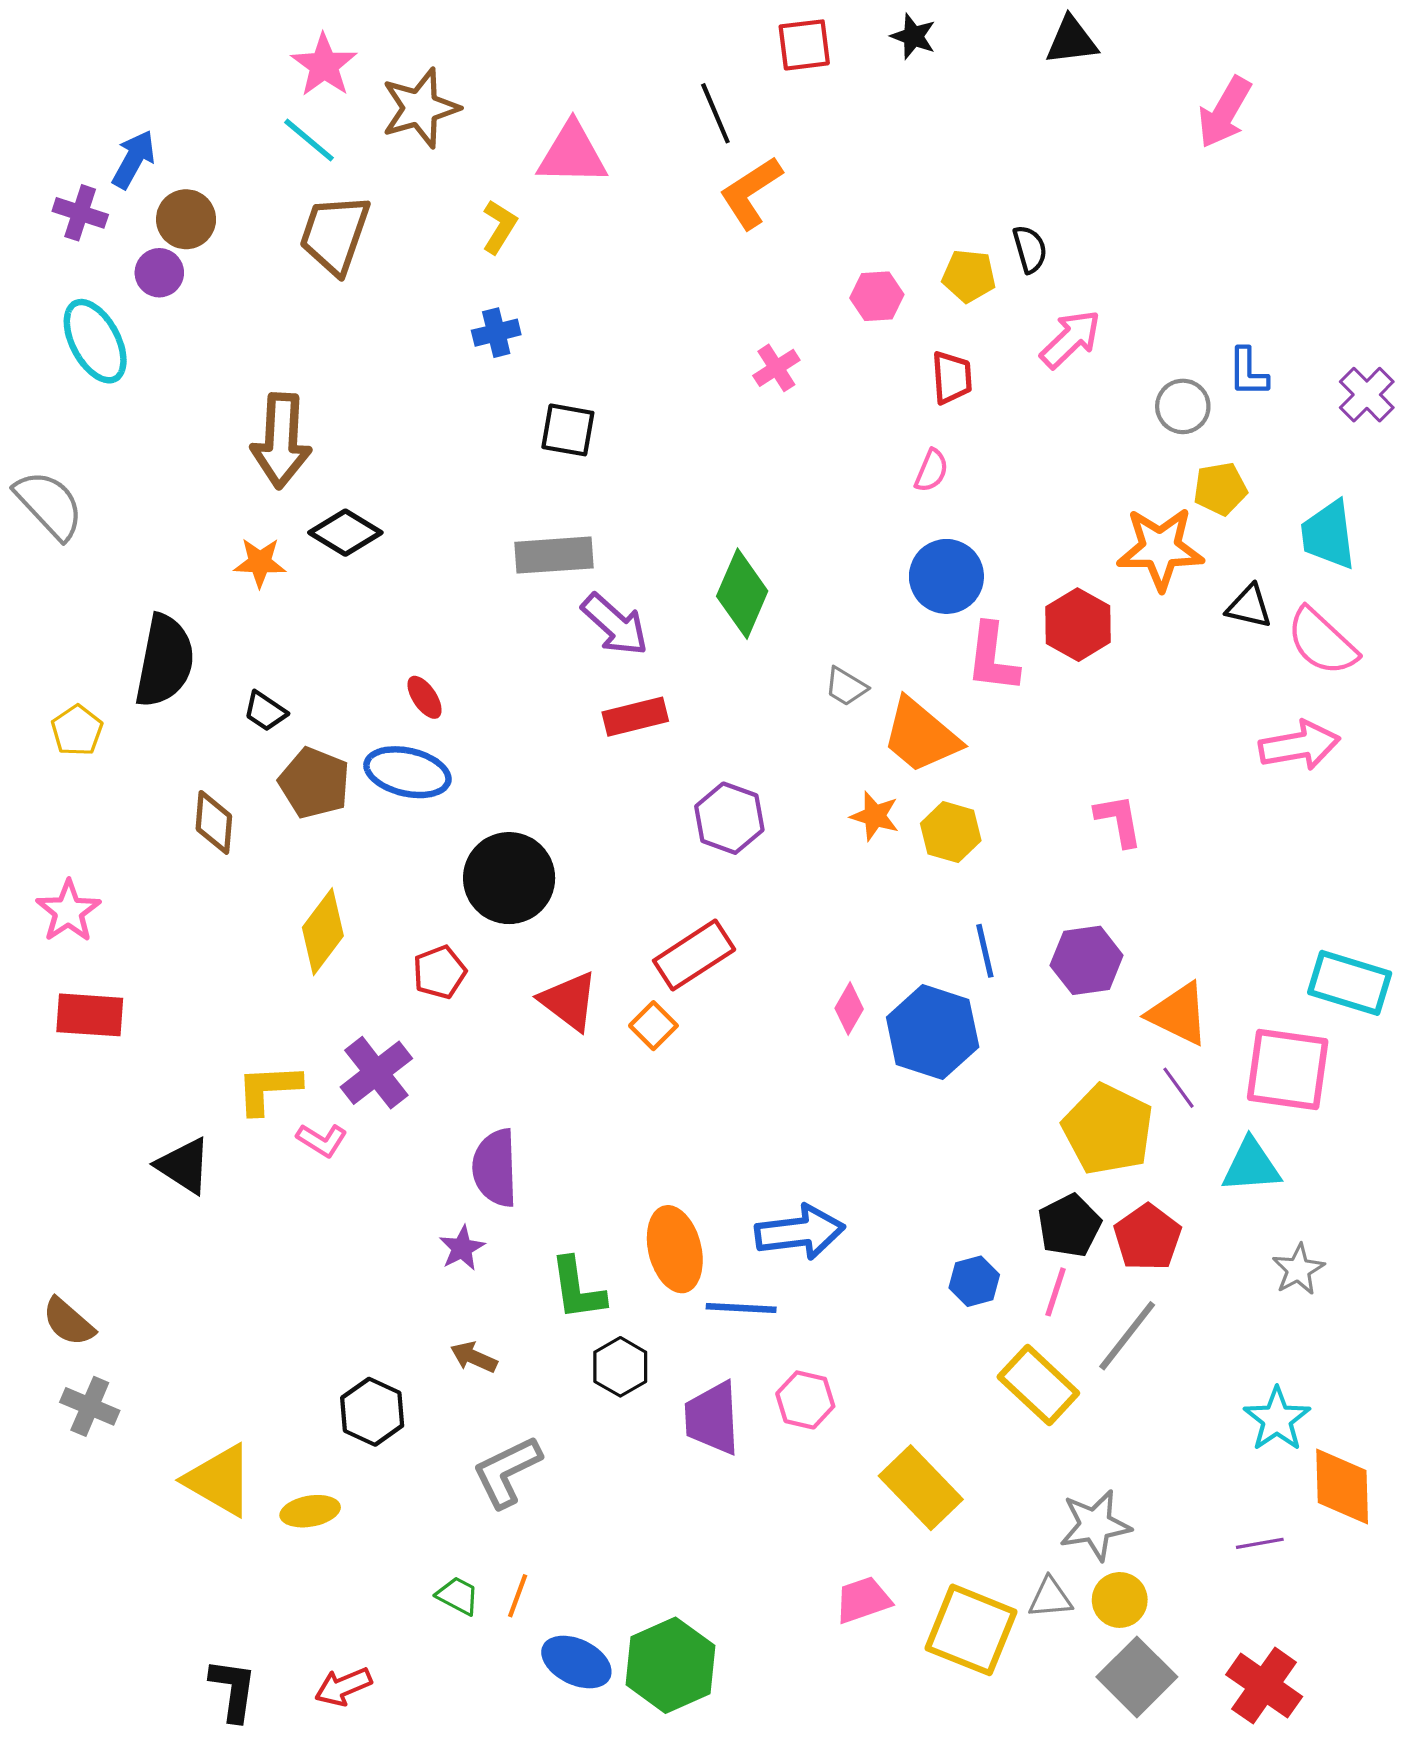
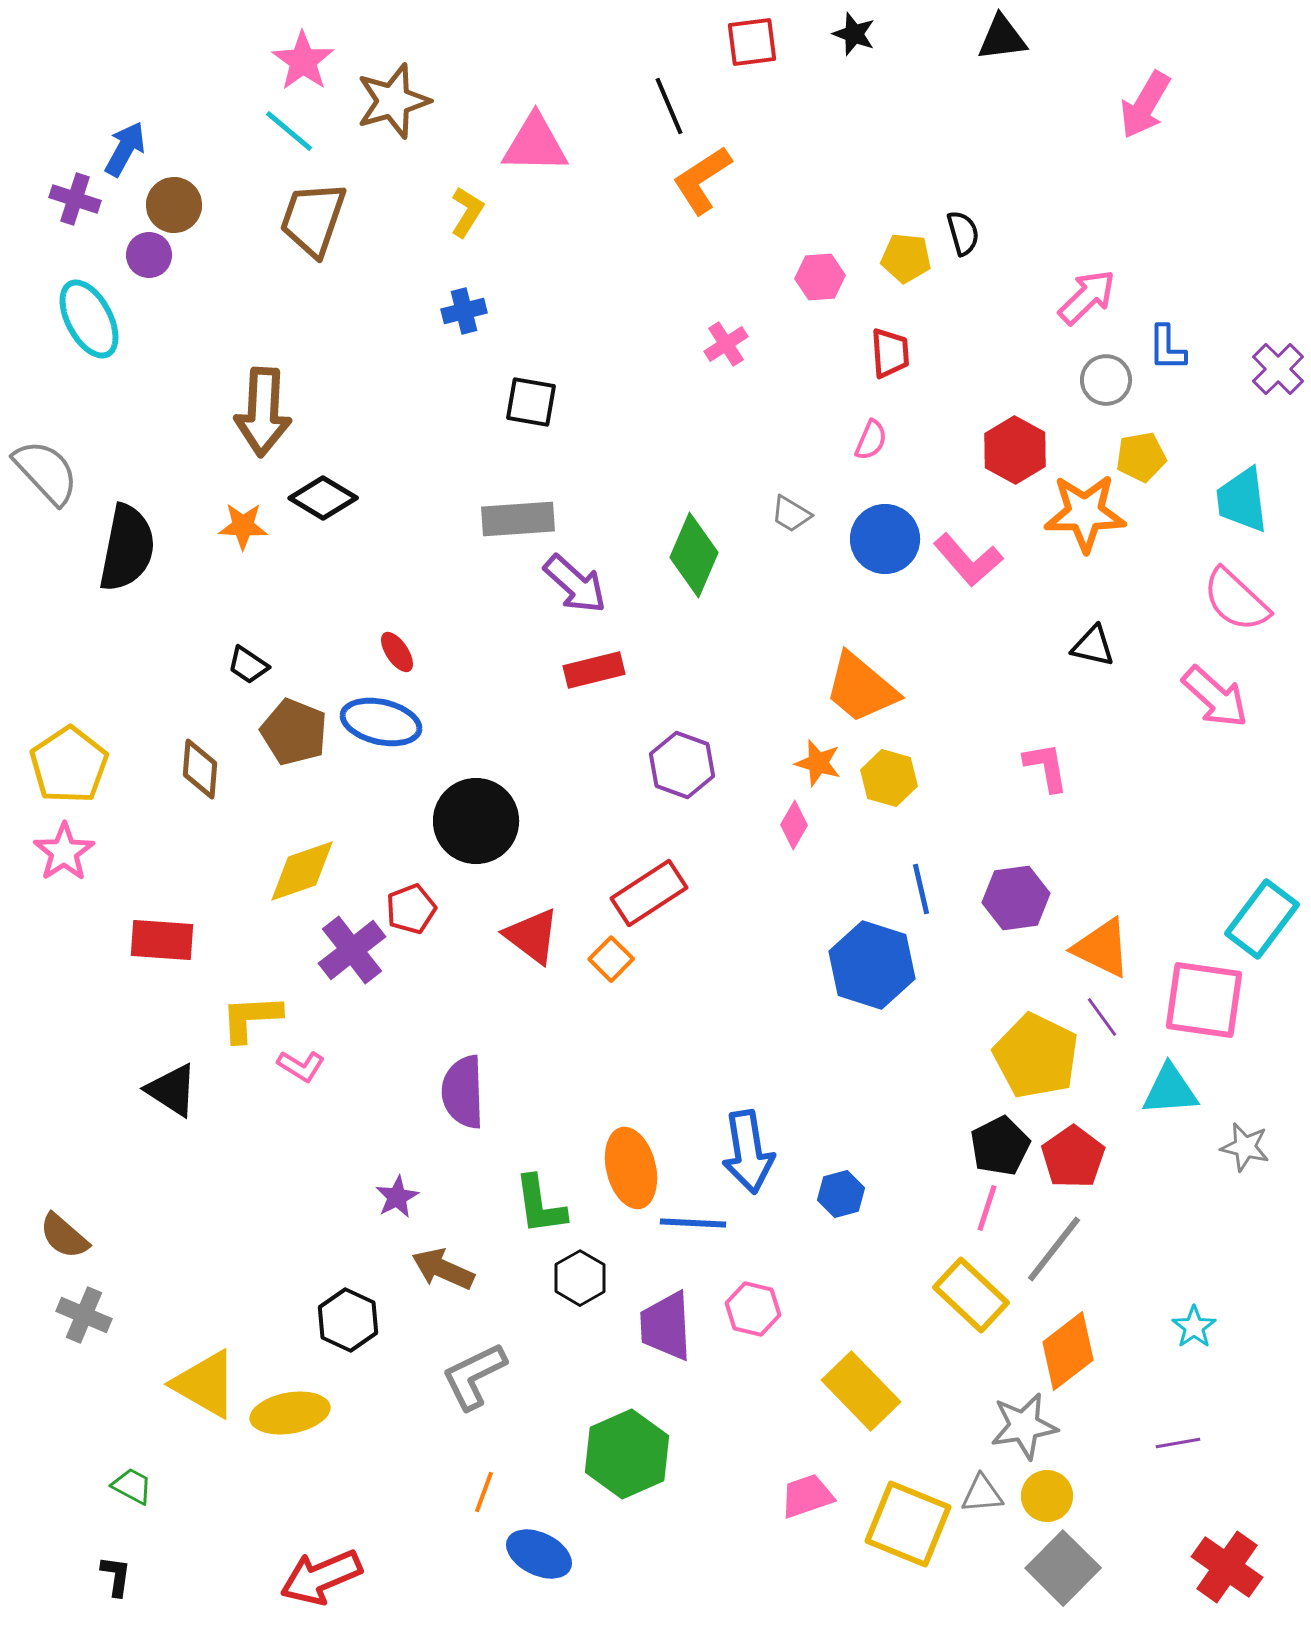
pink arrow: (1071, 339) -> (1087, 297), moved
black triangle: (1249, 606) -> (1093, 646), moved
red hexagon: (1078, 625) -> (1015, 450), moved
pink L-shape: (992, 658) -> (968, 560), moved, turned -48
black semicircle: (165, 661) -> (127, 548), moved
gray trapezoid: (846, 687) -> (791, 514), moved
yellow pentagon: (77, 730) -> (69, 765), moved, size x1.6
pink arrow: (1299, 745) -> (1215, 697), turned 52
yellow diamond: (323, 932) -> (302, 871), turned 34
cyan rectangle: (1350, 983) -> (1262, 919), turned -70
pink diamond: (849, 1009) -> (794, 825), moved
red rectangle: (90, 1015) -> (162, 940), moved
purple cross: (376, 1073) -> (352, 950), moved
blue arrow: (800, 1232) -> (748, 1152), turned 88
purple star: (462, 1248) -> (397, 1197), moved
gray star: (1298, 1269) -> (1245, 1147), moved, turned -30
blue hexagon: (974, 1281) -> (841, 1194), moved
brown arrow: (474, 1357) -> (443, 1269), size x1.4
cyan star: (1277, 1419) -> (1194, 1327), size x0.7
orange diamond: (1342, 1487) -> (1068, 1351), moved, turned 54
yellow ellipse: (310, 1511) -> (290, 1413), size x1.4
green trapezoid: (458, 1596) -> (132, 1486), moved
green hexagon: (671, 1665) -> (627, 1454), moved
red cross: (1264, 1686) -> (1227, 1567), moved
red arrow: (343, 1687) -> (321, 1577), size x1.5
black L-shape: (233, 1690) -> (116, 1576), moved, size x0.7

